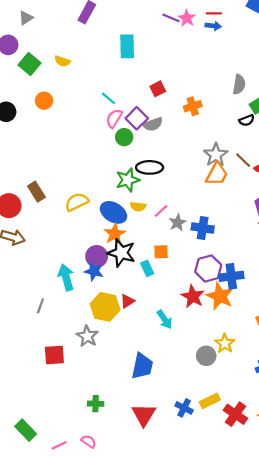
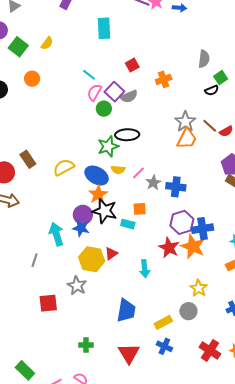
yellow semicircle: (62, 61) -> (47, 43), turned -72
cyan rectangle: (147, 268) -> (128, 224), turned -48
cyan arrow: (165, 320) -> (145, 269), turned 30
gray circle: (206, 356) -> (188, 311), moved
yellow rectangle: (210, 401) -> (163, 322), moved

